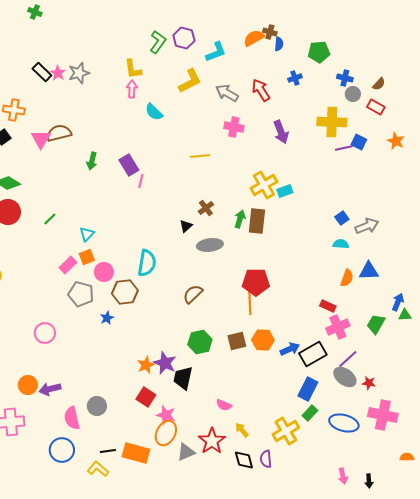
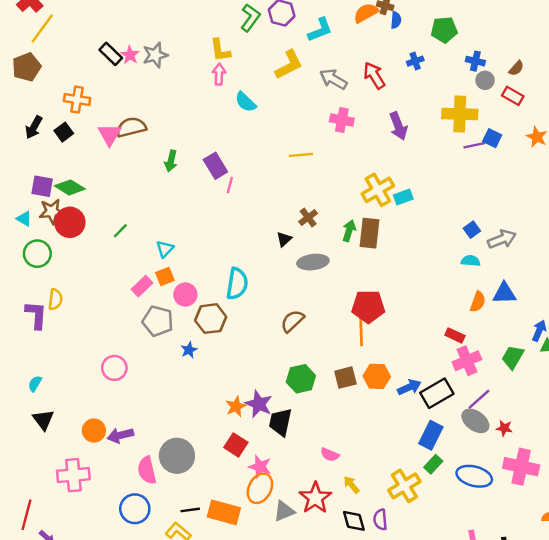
gray circle: (97, 406) -> (177, 456), size x1.5

